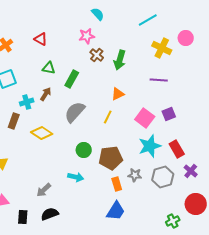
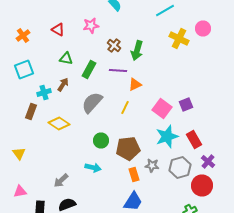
pink star: (87, 36) -> (91, 26), moved
purple line: (159, 80) -> (118, 70), moved
red circle: (196, 204) -> (202, 186), moved

